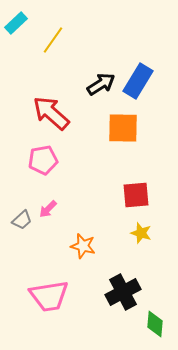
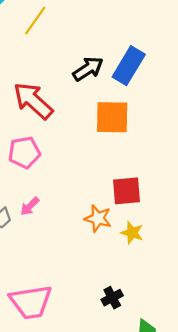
orange star: (83, 246) -> (98, 218), moved
black cross: (123, 292) -> (112, 298), size x0.6

